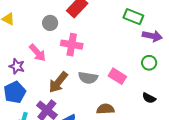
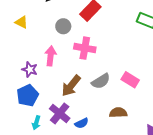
pink arrow: (38, 53) -> (51, 56), turned -132
gray semicircle: (88, 78) -> (101, 81), turned -42

